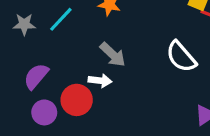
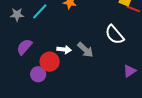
gray arrow: (113, 55) -> (85, 50), moved
purple circle: (44, 112) -> (38, 74), moved

